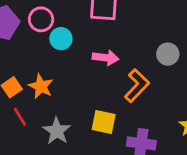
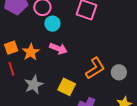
gray circle: (168, 54) -> (119, 72), moved
pink arrow: (106, 58) -> (58, 49), moved

